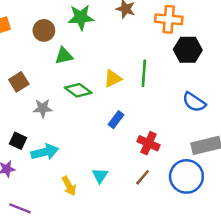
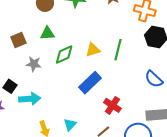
green triangle: (64, 56) -> (47, 33), moved
green diamond: (78, 90) -> (64, 54), turned -70
blue rectangle: (116, 120) -> (90, 83), size x1.6

